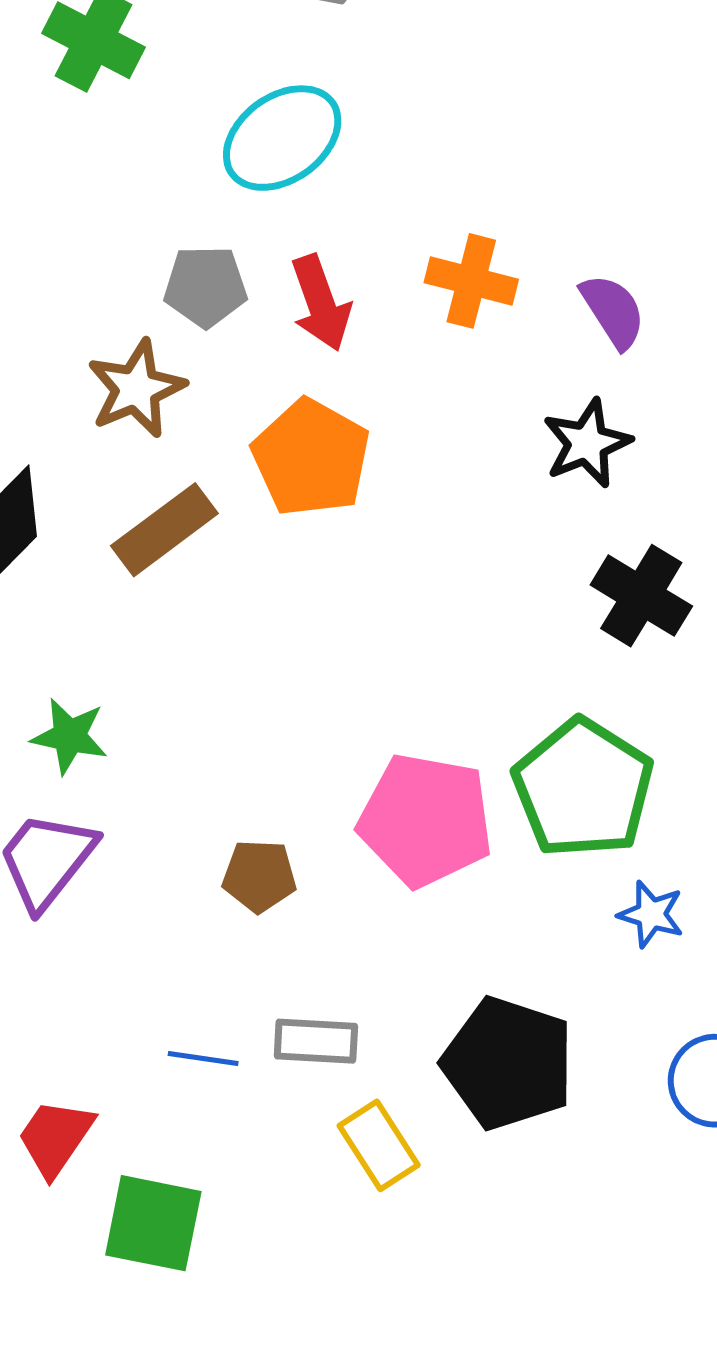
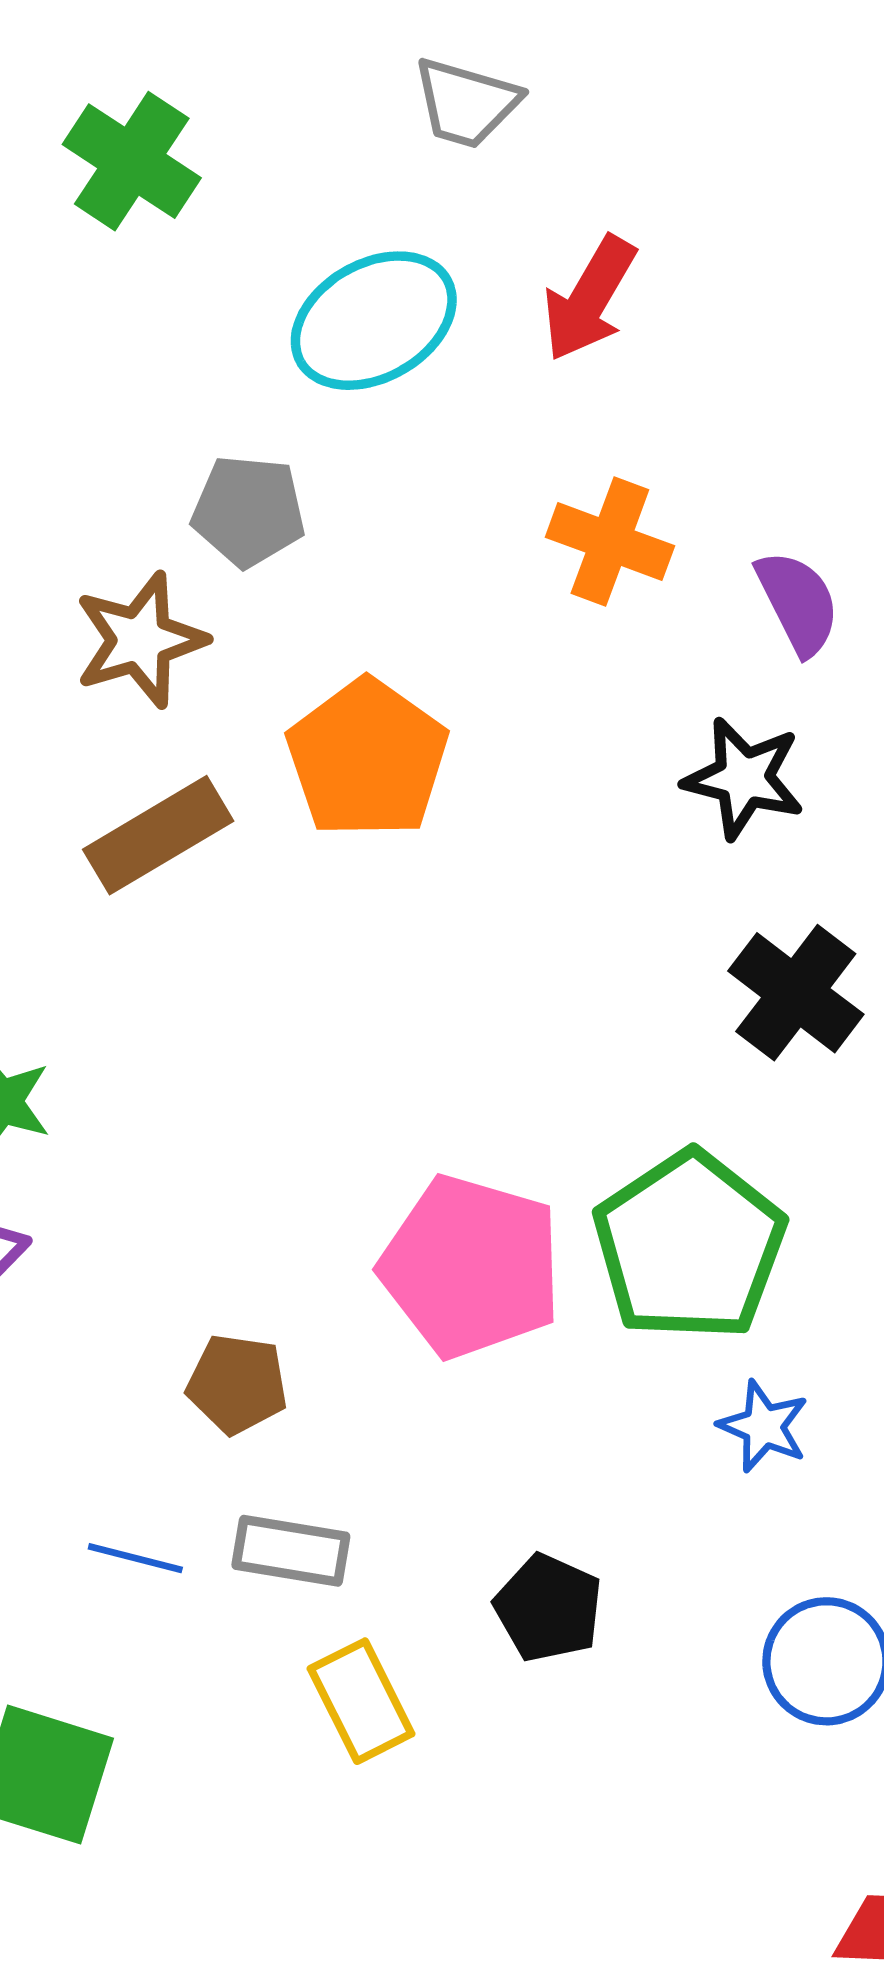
red arrow: (321, 303) -> (589, 299), moved, turned 44
black star: (587, 443) -> (744, 778), turned 30
brown pentagon: (259, 876) -> (237, 1384), moved
black pentagon: (508, 1063) -> (548, 1608), size x0.6

